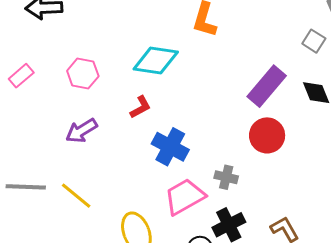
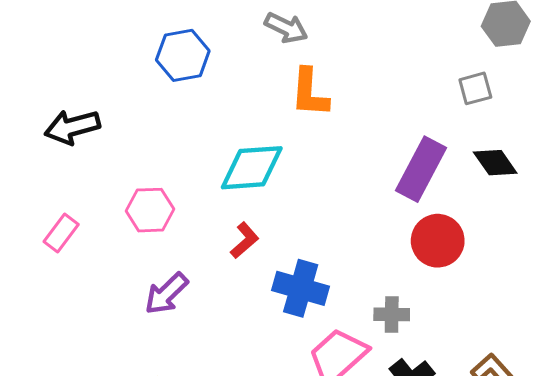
gray square: (314, 41) -> (475, 88), turned -35

